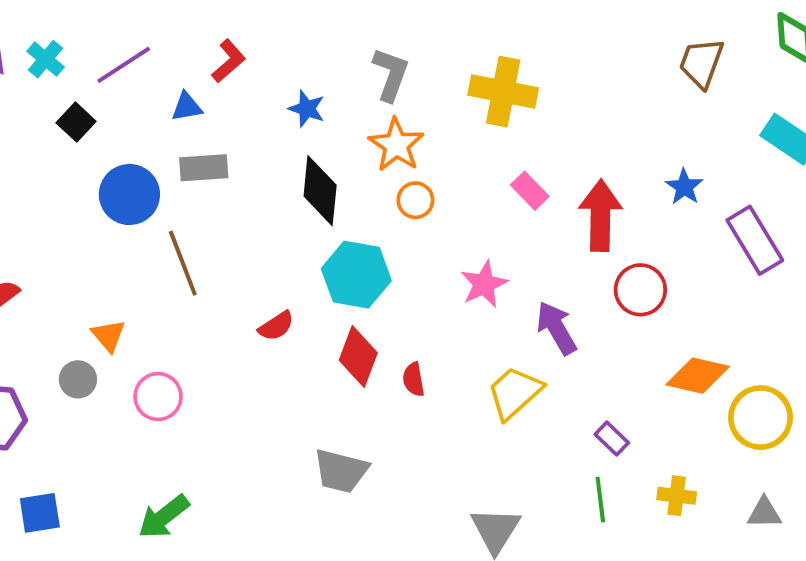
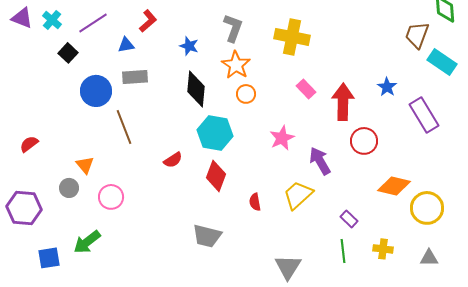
brown trapezoid: (701, 63) -> (417, 35), moved
red semicircle: (414, 379) -> (255, 202), moved
green arrow: (164, 517) -> (87, 242), moved

